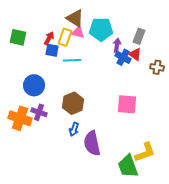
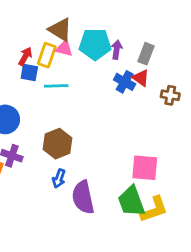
purple arrow: (117, 45) -> (117, 50), moved
pink square: (127, 104) -> (145, 168), moved
green trapezoid: (128, 166) -> (131, 201), moved

